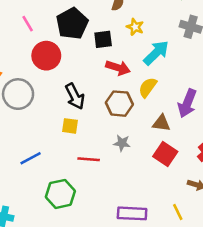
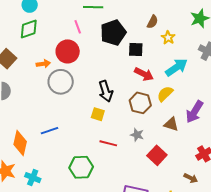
yellow star: (135, 27) -> (168, 38), moved
red circle: (46, 56) -> (68, 51), moved
red square: (165, 154) -> (157, 155), moved
blue line: (31, 158) -> (50, 131), moved

